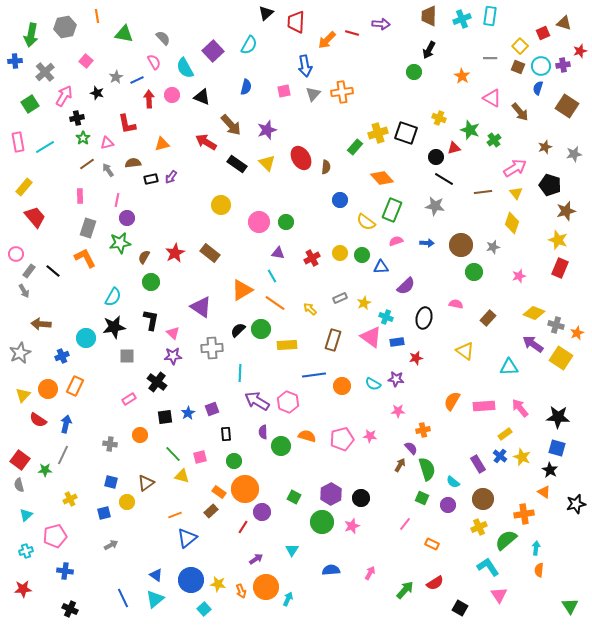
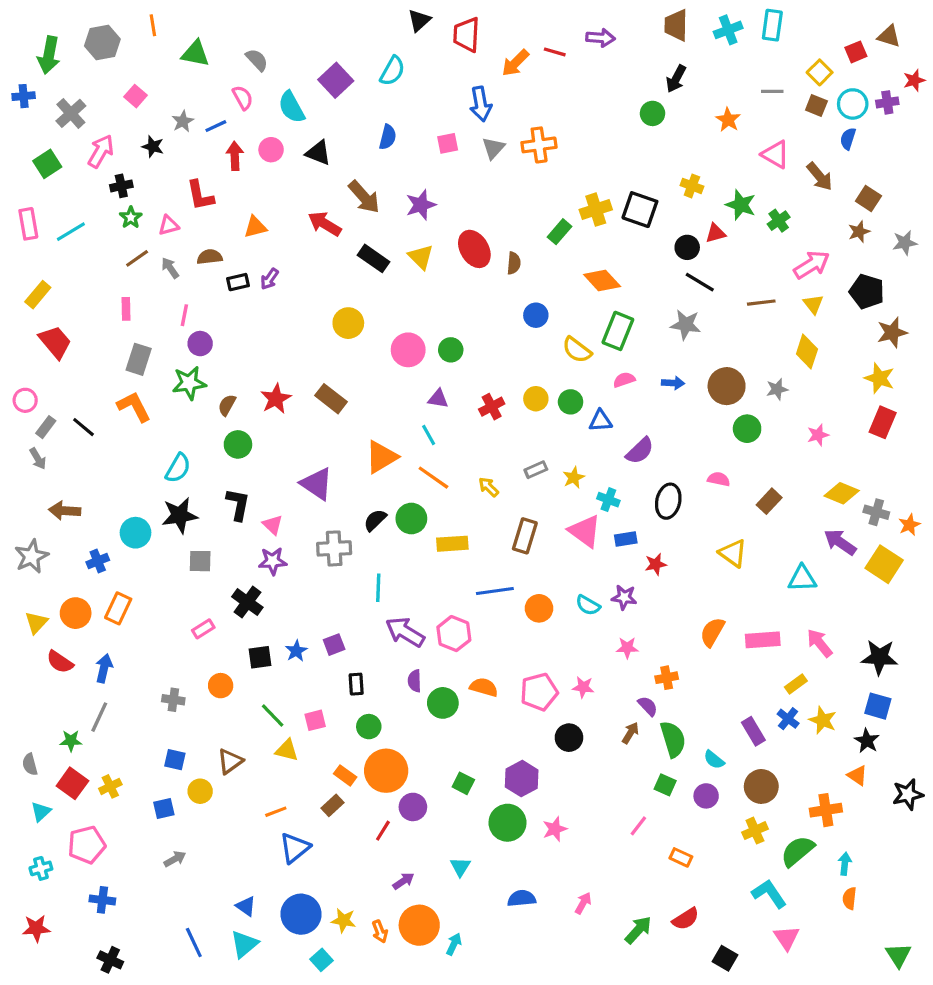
brown square: (567, 106) -> (868, 199), moved, size x0.7
red square: (20, 460) -> (72, 783), moved
black circle: (361, 498) -> (569, 738), moved

